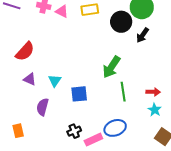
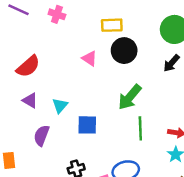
pink triangle: (62, 11) -> (89, 58), moved
black circle: (121, 22) -> (124, 51), moved

